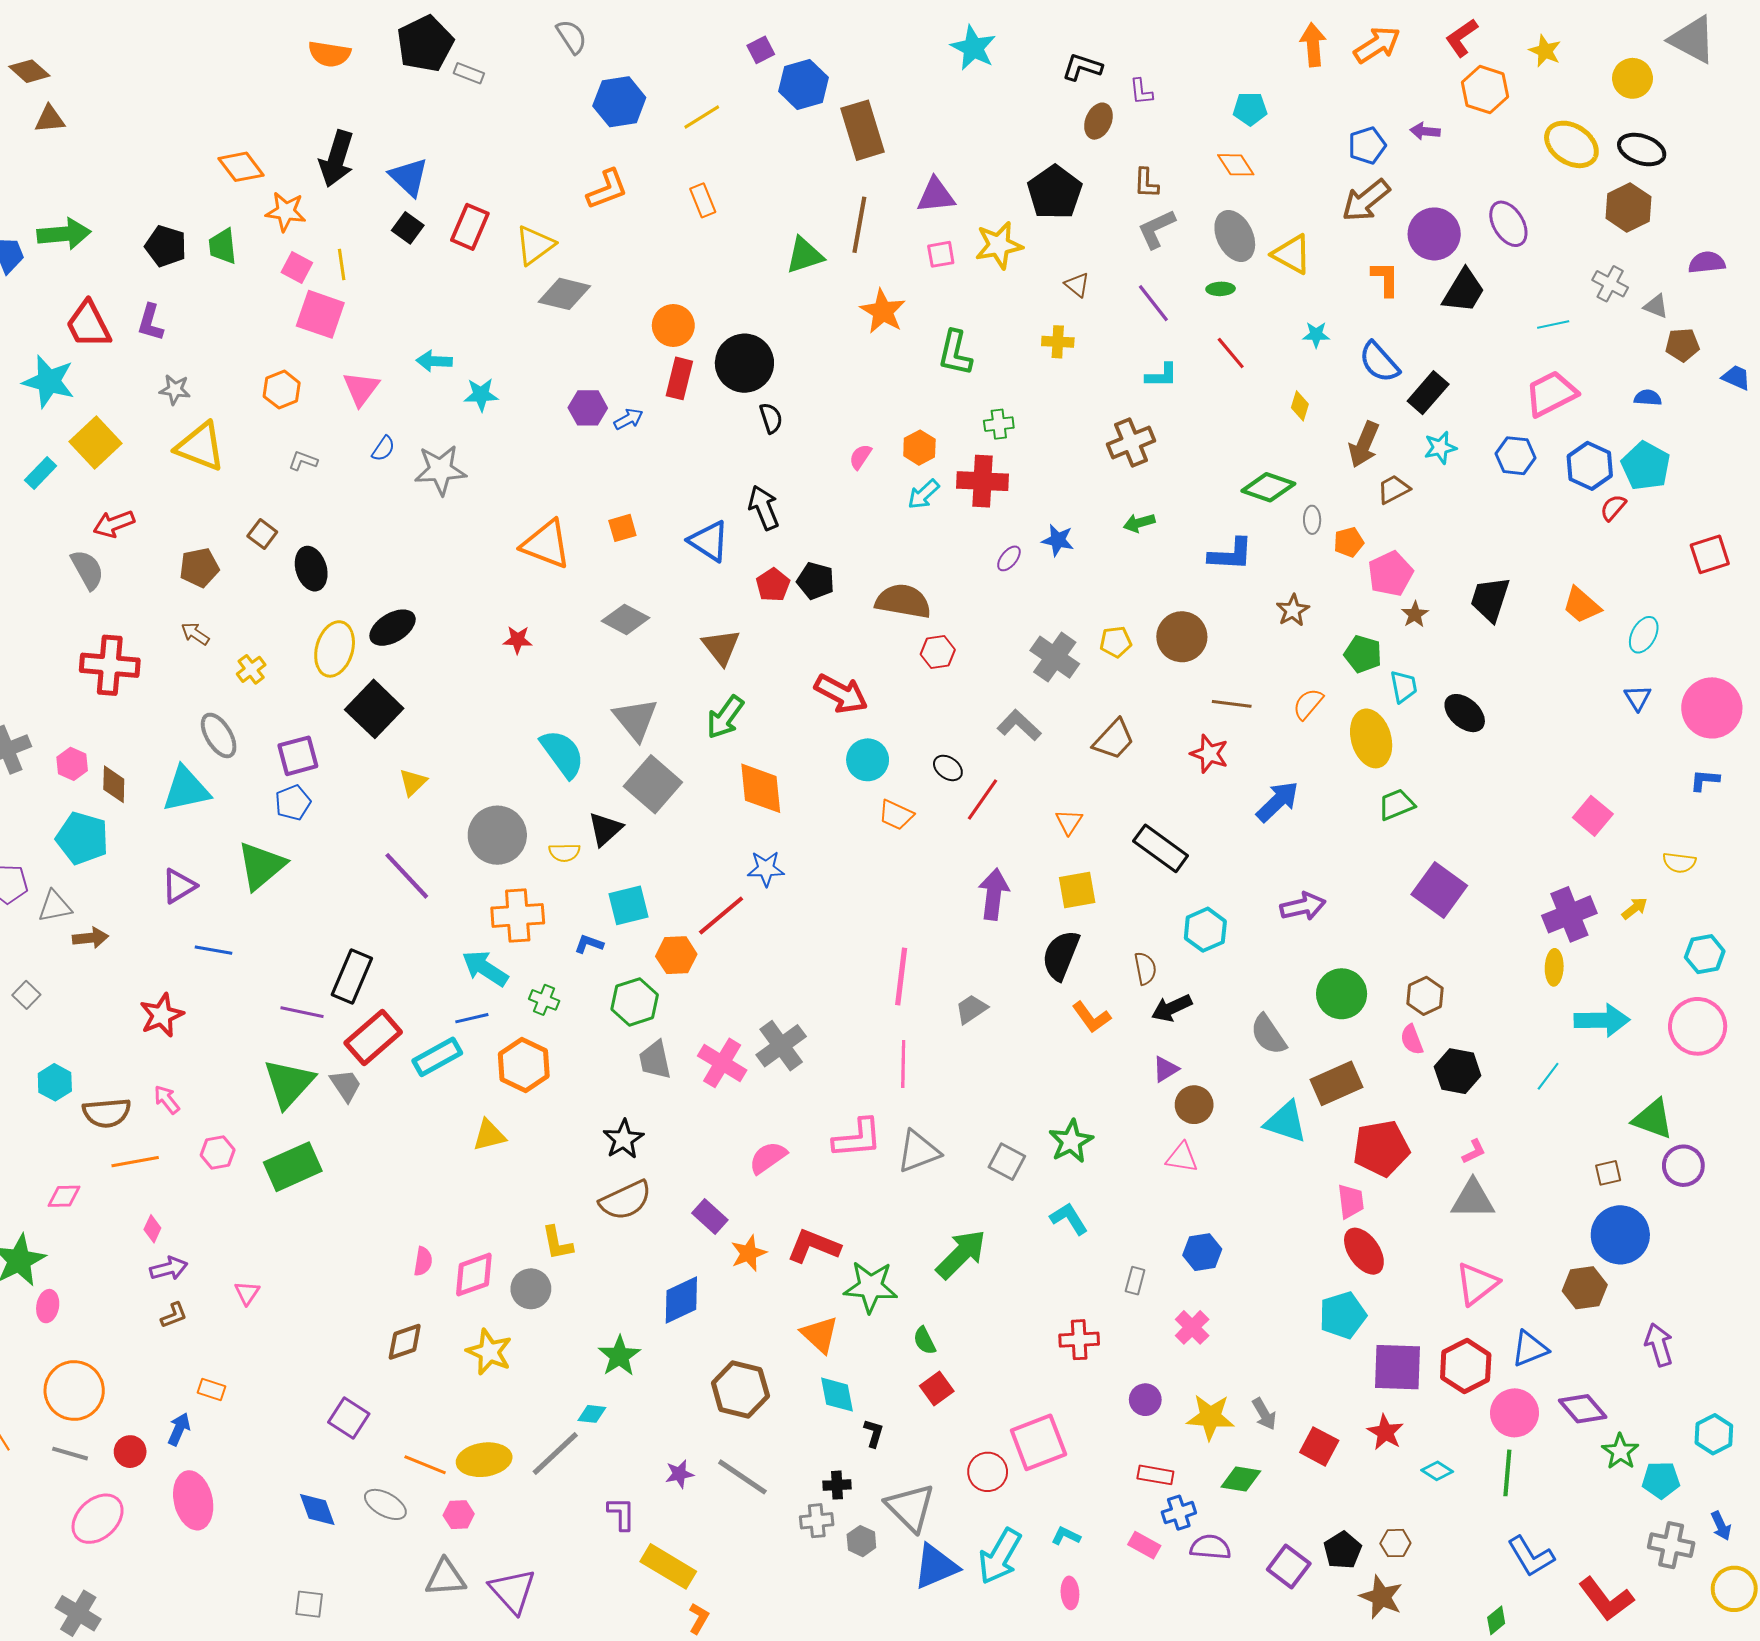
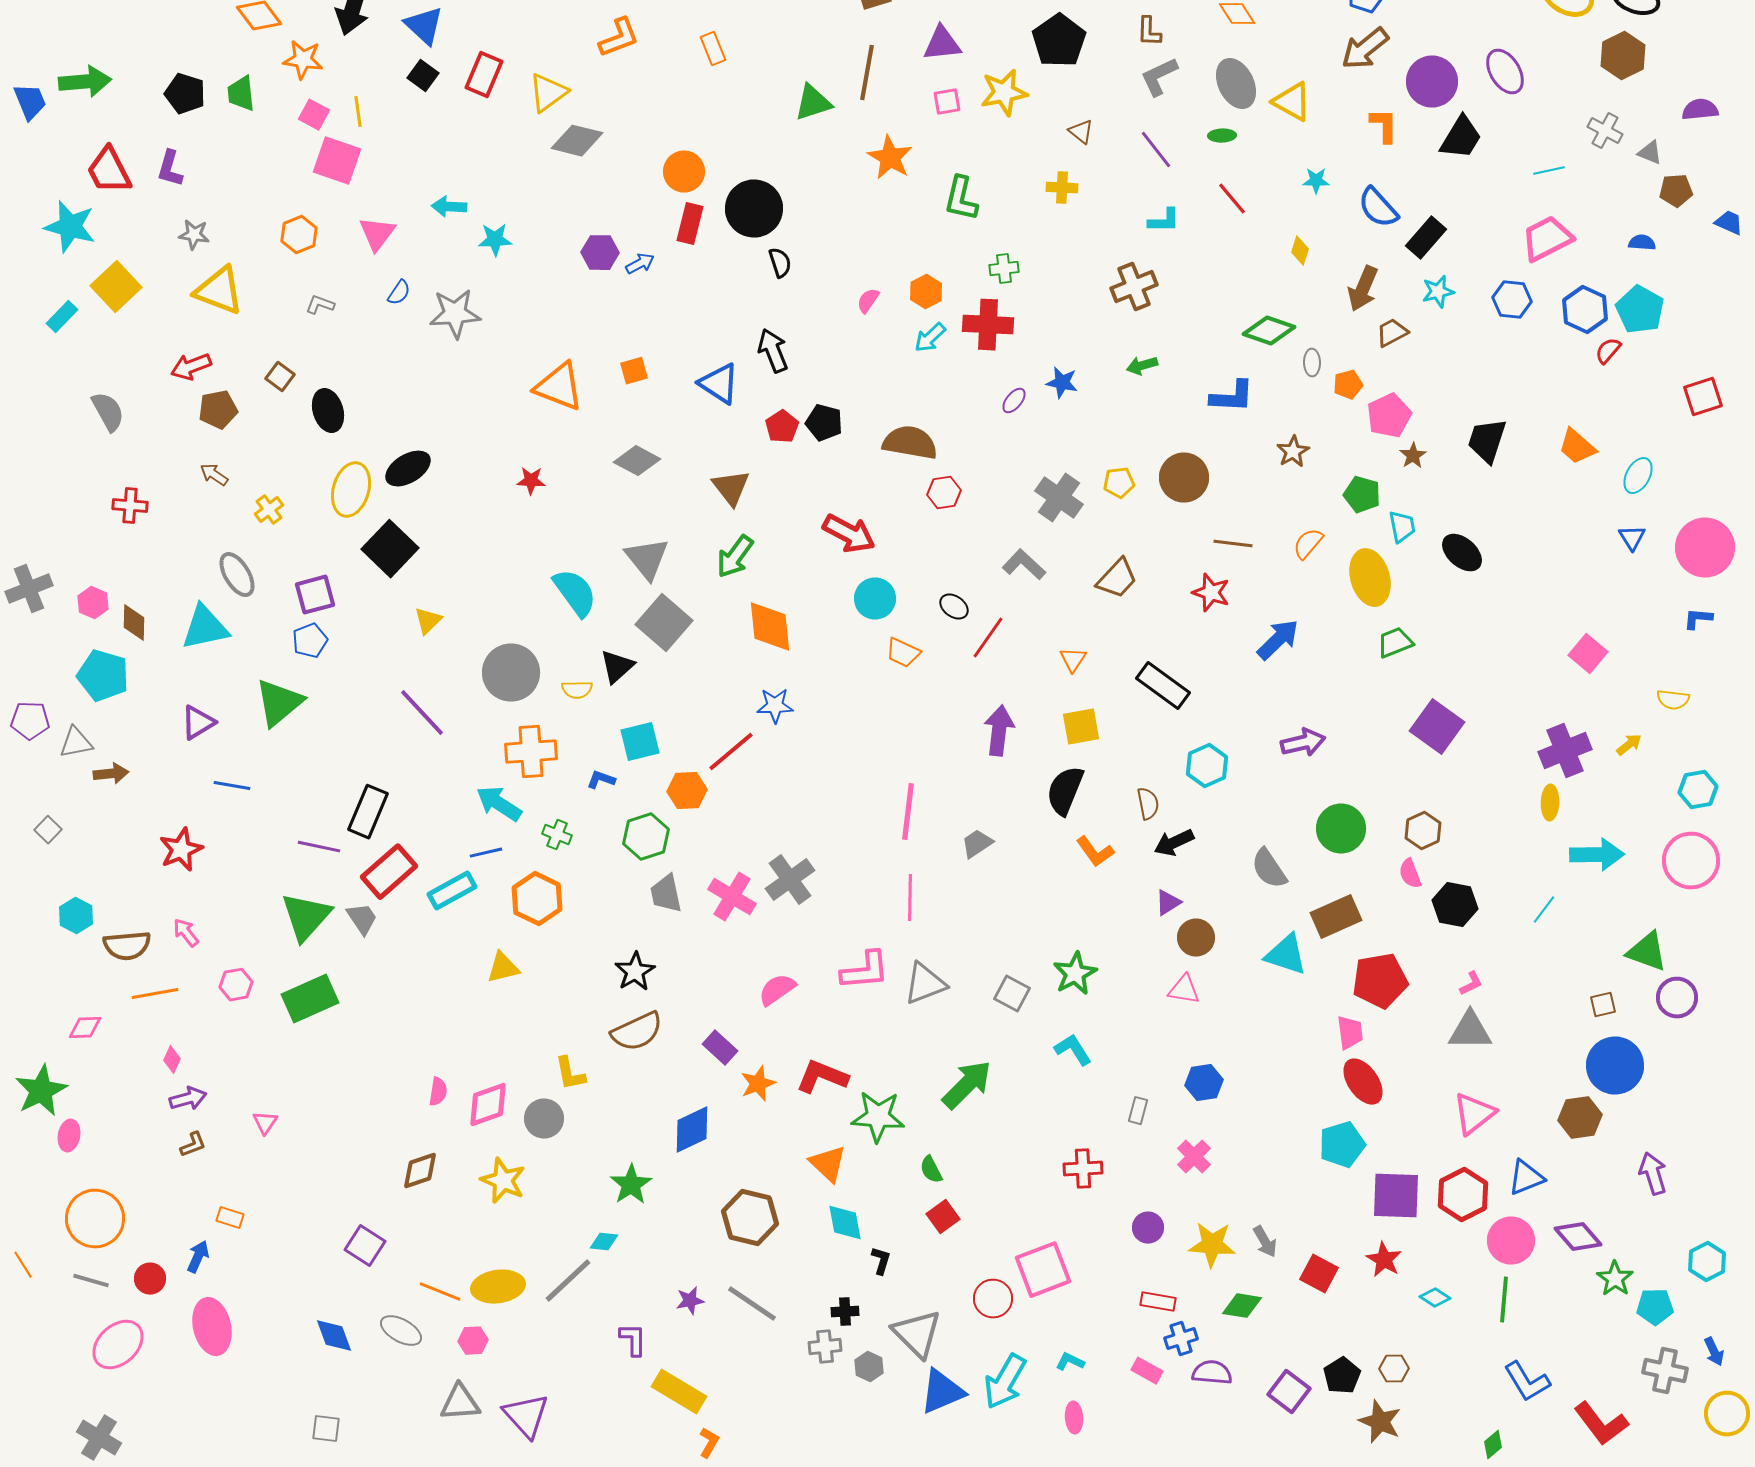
red arrow: (114, 524) -> (191, 367), moved
red cross: (110, 665) -> (130, 506), size x0.6

